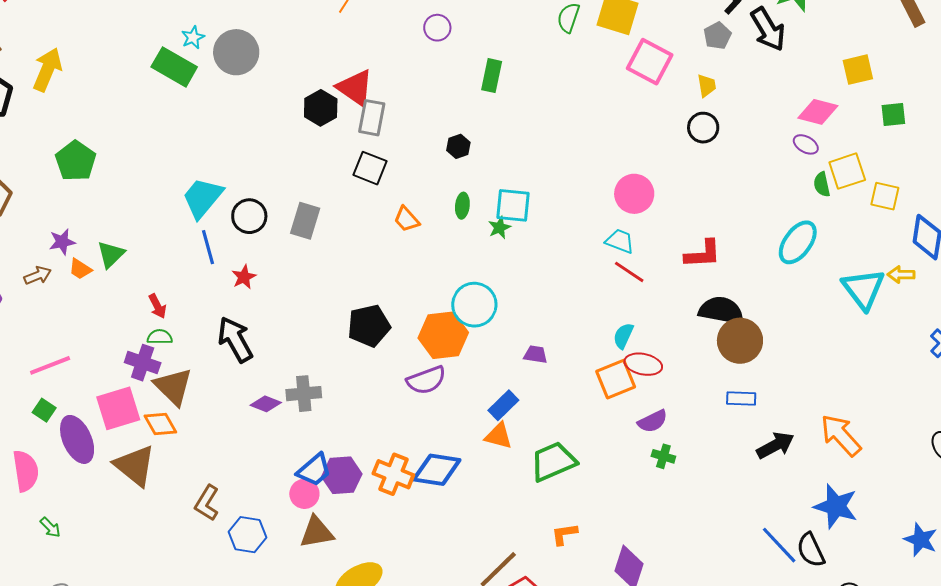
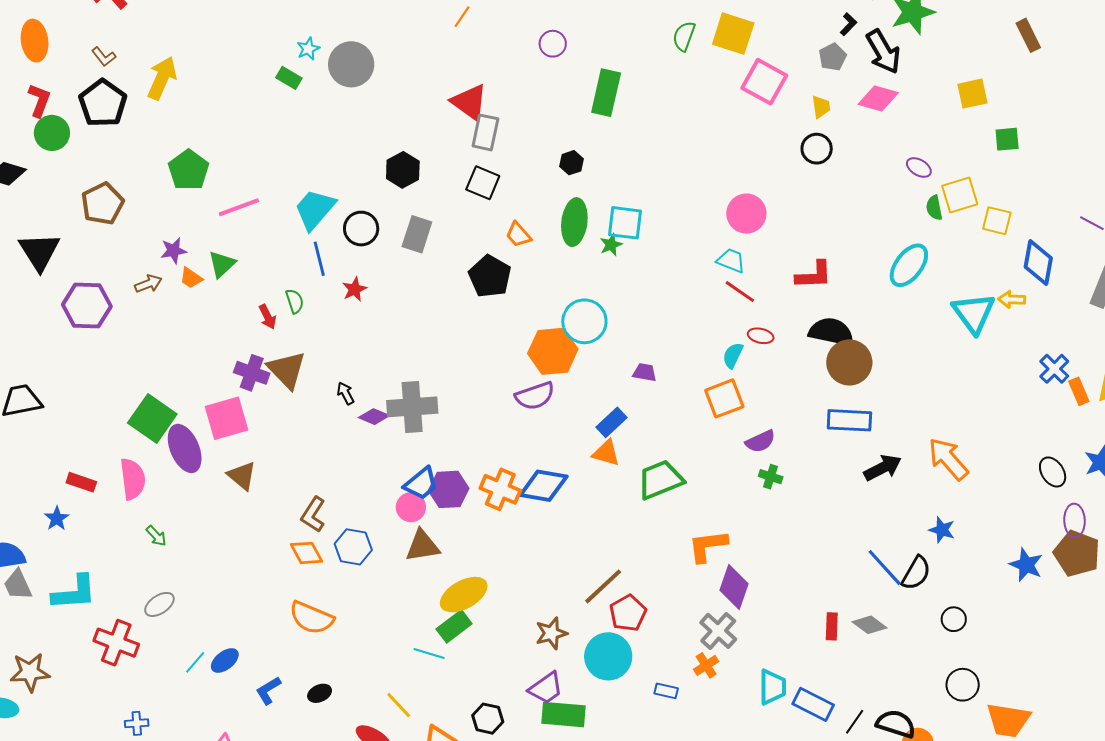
green rectangle: (174, 67) -> (289, 78), size x0.6
green rectangle: (492, 76) -> (606, 93), size x1.4
black hexagon: (321, 108) -> (403, 170), moved
pink diamond: (818, 112) -> (878, 98), moved
green ellipse: (462, 206) -> (574, 222), size x1.8
black pentagon: (369, 326) -> (490, 276), moved, turned -30
green semicircle: (160, 337) -> (295, 301), moved, turned 70
black arrow: (235, 339) -> (346, 393), moved, size x0.5
red ellipse: (643, 364) -> (761, 336), moved, size x0.7
pink line: (50, 365) -> (239, 207), moved
brown triangle: (173, 387) -> (287, 370), moved
gray cross: (304, 394) -> (412, 407), size x1.4
blue rectangle: (741, 399) -> (849, 420), size x1.5
green square: (44, 410) -> (152, 418), size x2.0
orange diamond: (160, 424) -> (306, 553), moved
brown triangle: (135, 466) -> (242, 476), size x0.7
blue star: (836, 506) -> (942, 530), size x0.6
orange L-shape: (564, 534) -> (708, 546), moved, size x1.5
black semicircle: (811, 550) -> (916, 573), turned -126

